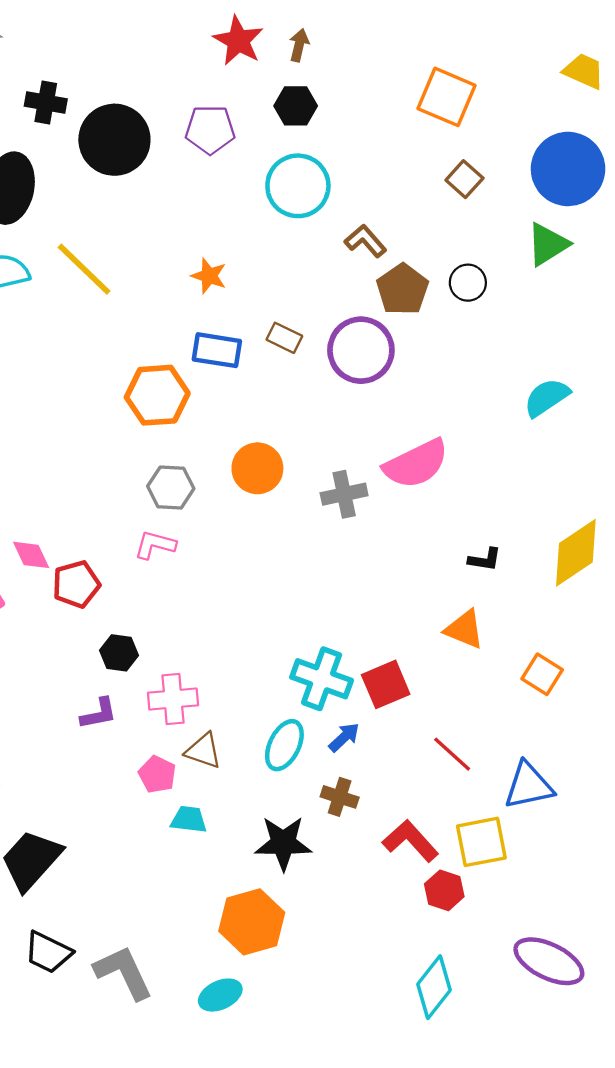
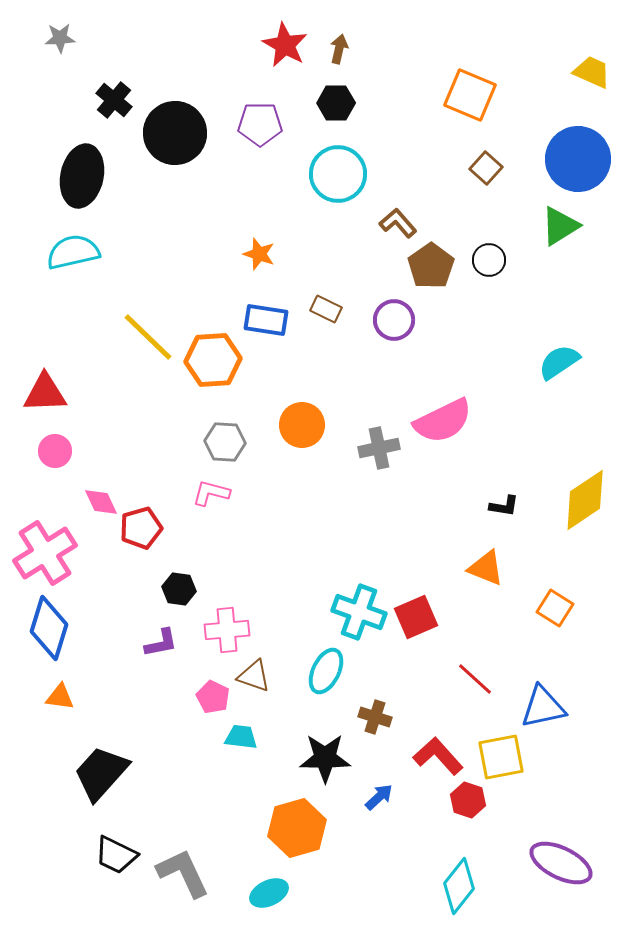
black cross: (46, 103) -> (114, 100), turned 30
yellow line: (84, 269) -> (148, 337), moved
purple circle: (361, 350) -> (394, 320), size x0.7
blue arrow: (344, 737) -> (379, 797), moved

